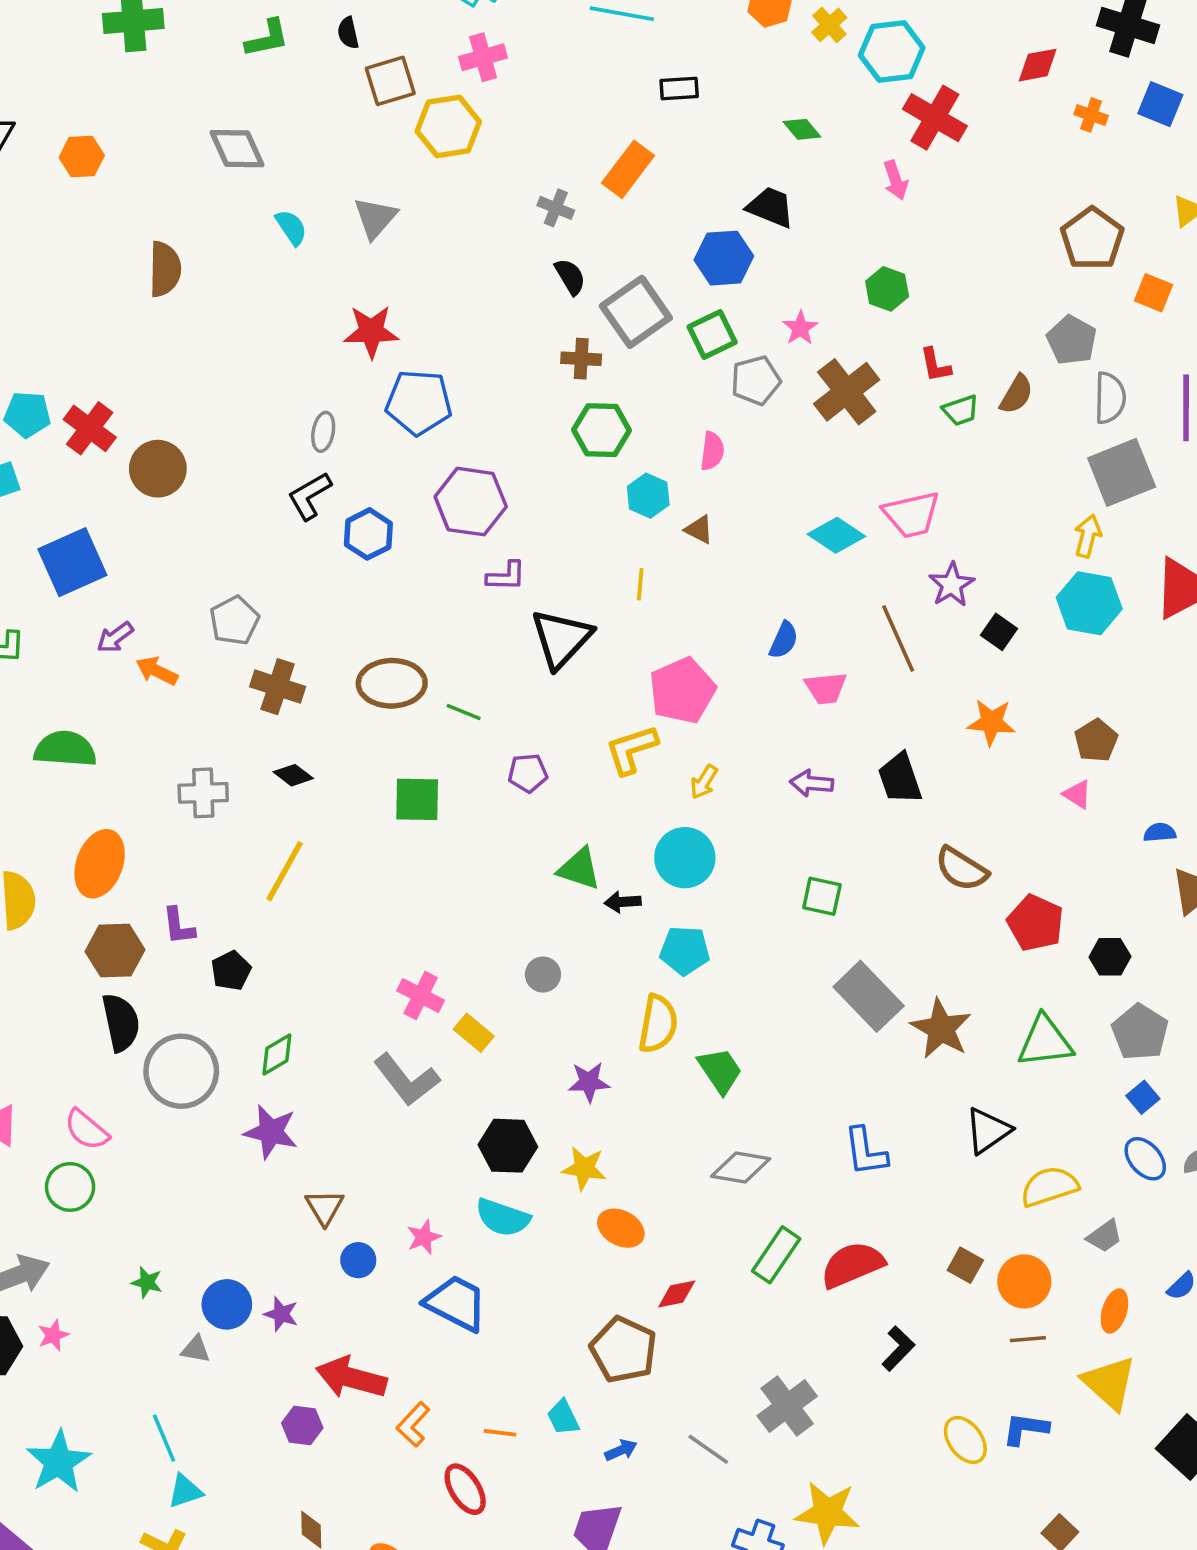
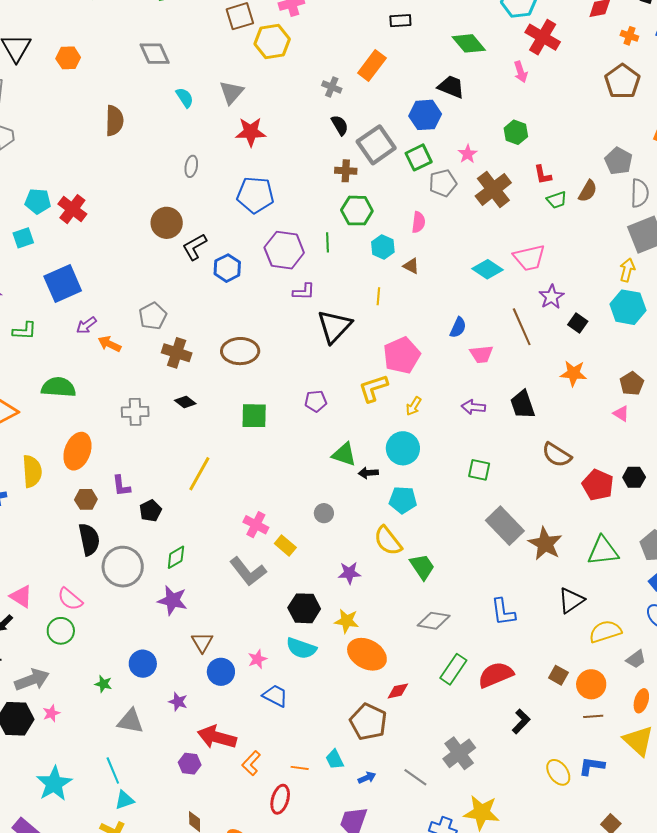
green diamond: (802, 129) -> (469, 43), size x1.6
brown pentagon: (1092, 239) -> (622, 81), moved
red star: (371, 331) -> (251, 132), moved
gray ellipse: (323, 432) -> (191, 166), moved
brown circle: (158, 469) -> (167, 223), moved
green line: (464, 712) -> (328, 242), moved, turned 66
yellow line: (285, 871) -> (199, 474), moved
brown hexagon: (115, 951) -> (86, 499), size x0.7
black hexagon: (1110, 957) -> (634, 477), moved
yellow semicircle: (658, 1024) -> (388, 541), turned 132
orange ellipse: (621, 1228) -> (367, 654), size x1.5
blue circle: (358, 1260) -> (221, 672), size x1.4
blue trapezoid: (456, 1303) -> (275, 696), size x0.7
blue circle: (227, 1304) -> (143, 664), moved
gray triangle: (196, 1349) -> (130, 721), size x1.6
red ellipse: (465, 1489) -> (280, 799), turned 48

